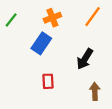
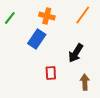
orange cross: (52, 18) -> (47, 16), turned 35
red rectangle: (48, 81) -> (51, 73), moved

